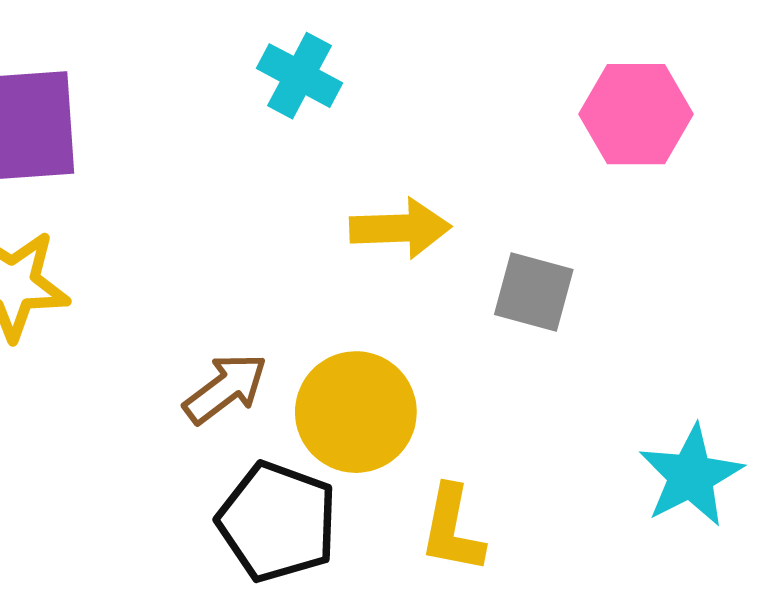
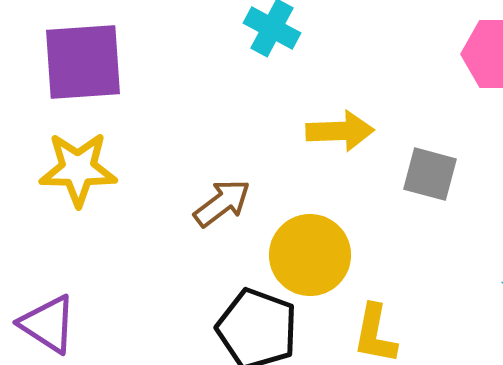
brown arrow: (225, 388) -> (222, 203), moved

